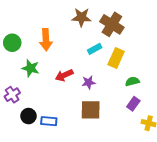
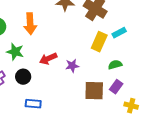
cyan rectangle: (95, 49) -> (119, 33), moved
brown square: (91, 110) -> (94, 91), moved
black circle: (28, 116) -> (23, 77), moved

